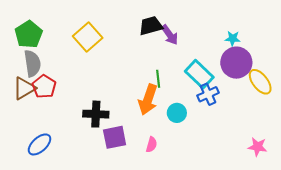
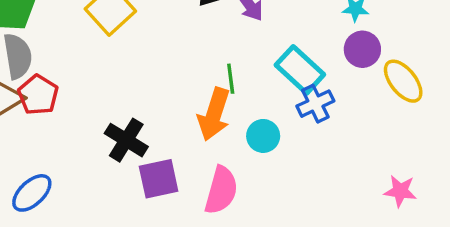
purple circle: (236, 63) -> (362, 49), size x0.7
black cross: (96, 114) -> (126, 140), turned 30
pink semicircle: (151, 145) -> (221, 190), size x1.8

